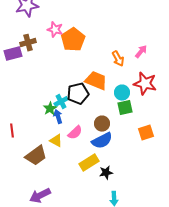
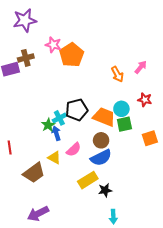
orange trapezoid: (96, 81) -> (104, 117), moved
red star: (145, 84) -> (145, 100), size x0.6
orange square: (146, 133) -> (150, 138), moved

